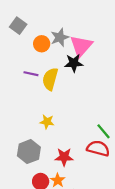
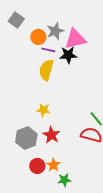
pink triangle: (81, 46) -> (75, 39), turned 35
purple line: (31, 74) -> (48, 50), moved
red star: (64, 157) -> (51, 135), moved, turned 30

